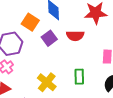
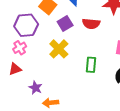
yellow cross: (47, 82) -> (59, 49), moved

